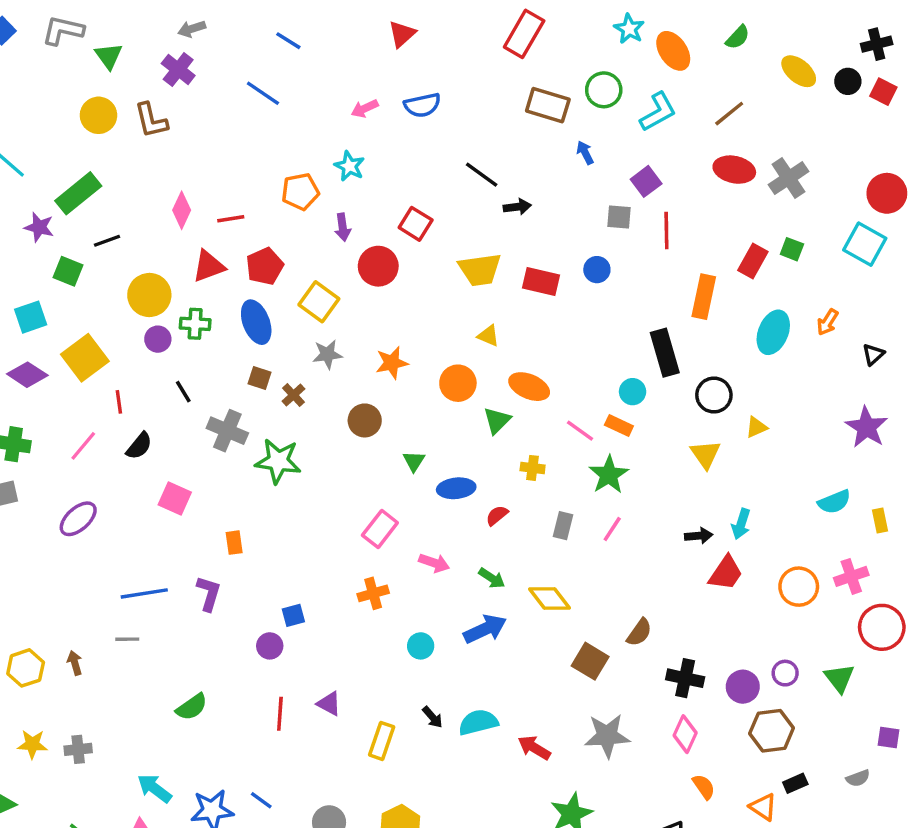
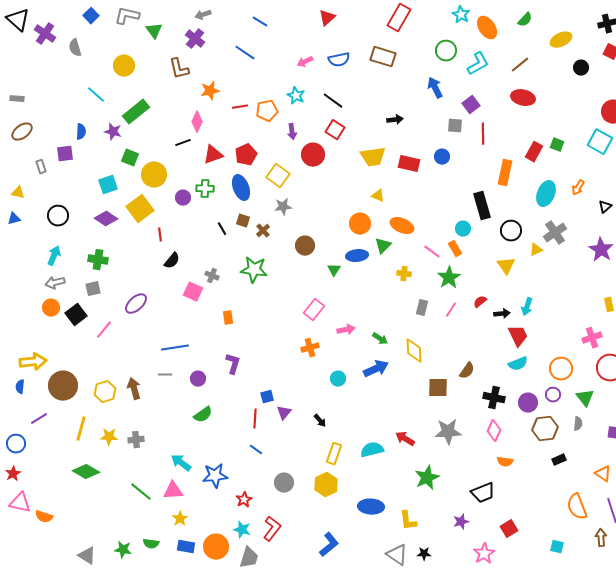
yellow ellipse: (799, 71) -> (561, 40), turned -65
black circle: (848, 81) -> (581, 68), moved
brown rectangle: (548, 105) -> (383, 57), moved
yellow circle: (98, 115) -> (124, 66), moved
blue arrow: (585, 153) -> (435, 88), size x1.5
black line: (482, 175) -> (333, 101), moved
gray cross: (789, 178) -> (555, 233), moved
red line: (231, 219) -> (240, 107), moved
black line: (107, 241) -> (183, 143), moved
yellow circle: (149, 295) -> (154, 175), moved
orange star: (392, 363) -> (210, 91), moved
black line: (183, 392) -> (222, 229), moved
orange rectangle: (619, 426) -> (455, 249), turned 35
gray cross: (227, 431) -> (212, 276), moved, size x0.6
pink line: (83, 446) -> (104, 330), moved
blue ellipse: (456, 488) -> (357, 256), moved
cyan semicircle: (834, 502) -> (518, 364), moved
red semicircle: (497, 515) -> (480, 302), moved
pink arrow: (434, 563) -> (346, 330), turned -30
red trapezoid: (726, 573) -> (518, 336), turned -60
orange circle: (799, 587) -> (561, 369), moved
purple L-shape: (209, 593) -> (233, 364), moved
yellow diamond: (549, 598) -> (414, 351), turned 35
blue square: (293, 615) -> (267, 397), moved
purple circle: (270, 646) -> (198, 379), moved
brown square: (590, 661) -> (438, 388), turned -30
brown arrow: (75, 663) -> (134, 389), size x1.5
purple triangle: (329, 704) -> (284, 413), turned 42
black arrow: (432, 717) -> (320, 421), moved
cyan semicircle: (478, 722) -> (372, 450), moved
yellow rectangle: (382, 741) -> (334, 454), moved
gray semicircle: (858, 778) -> (578, 424), moved, turned -64
orange semicircle: (704, 787) -> (505, 462), turned 133
blue line: (261, 800) -> (256, 450), moved
orange triangle: (763, 807) -> (603, 474), moved

